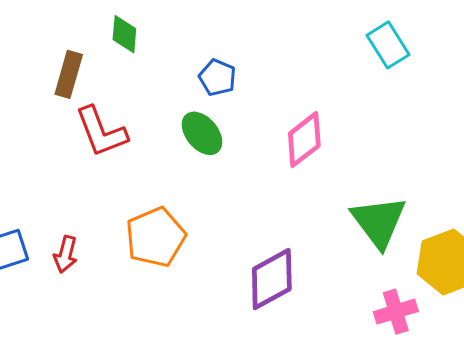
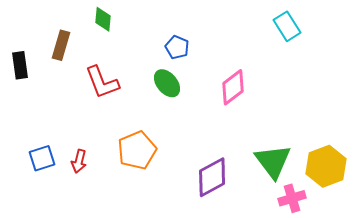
green diamond: (124, 34) -> (103, 19), moved
brown rectangle: (69, 74) -> (61, 45), moved
green triangle: (379, 222) -> (273, 161), moved

